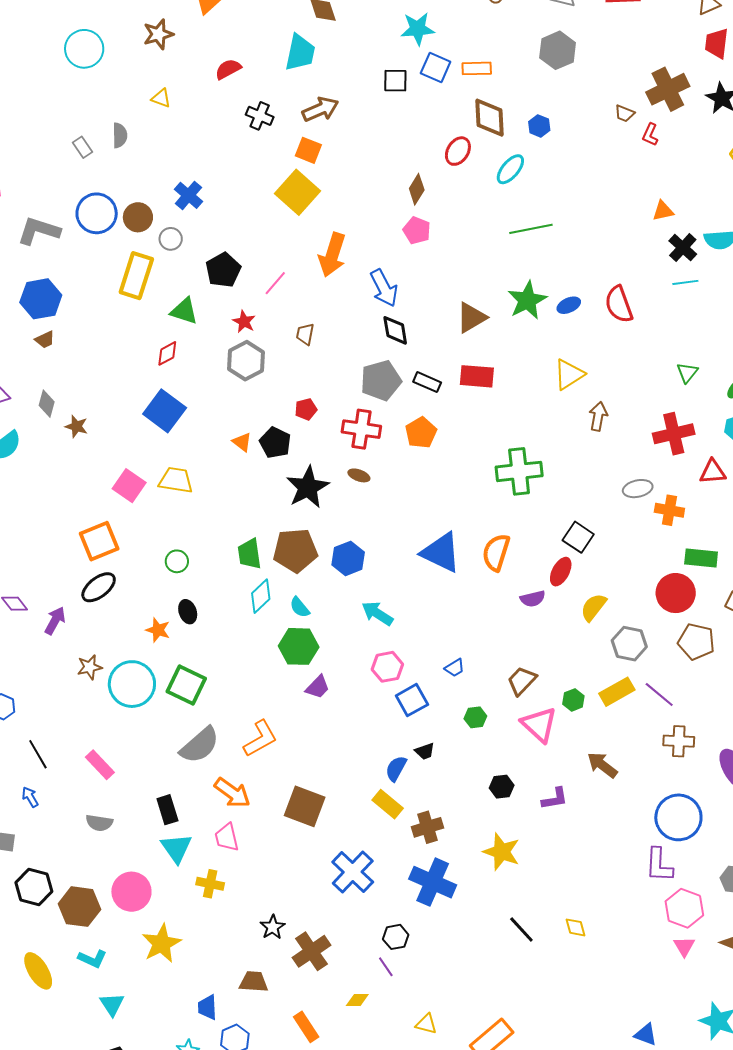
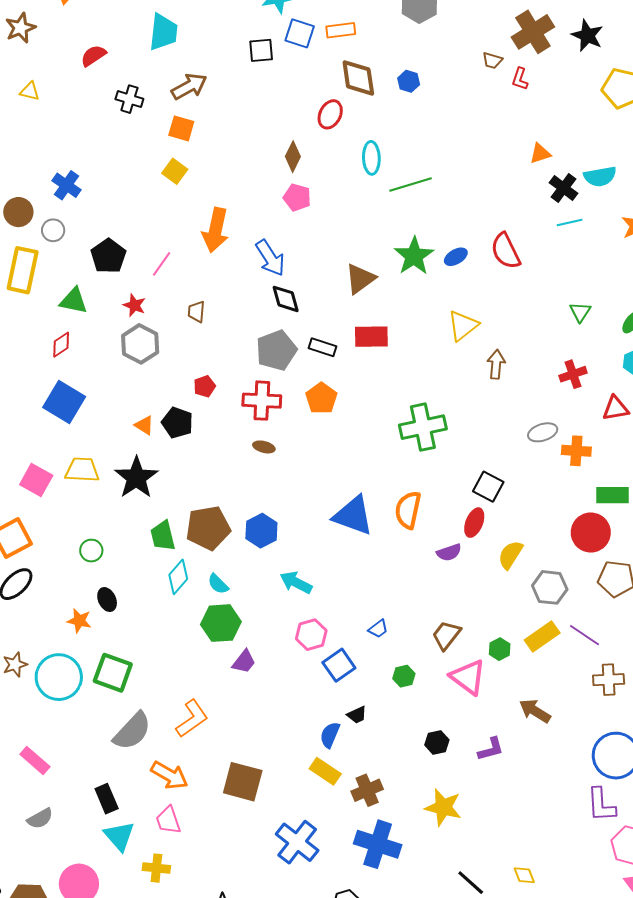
cyan ellipse: (510, 169) -> (371, 158), moved, turned -36
yellow square: (298, 192) -> (175, 171), size x0.6
red cross: (674, 434) -> (573, 374), size x0.7
black star: (308, 487) -> (136, 478), moved
gray semicircle: (99, 823) -> (40, 818), turned -32

